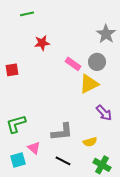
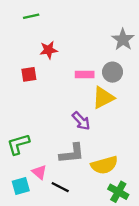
pink rectangle: (73, 64) -> (85, 74), turned -35
red square: (12, 70) -> (29, 74), moved
purple arrow: (104, 113) -> (81, 121), moved
yellow semicircle: (90, 142) -> (104, 165), size x1.6
black line: (63, 161) -> (60, 187), moved

